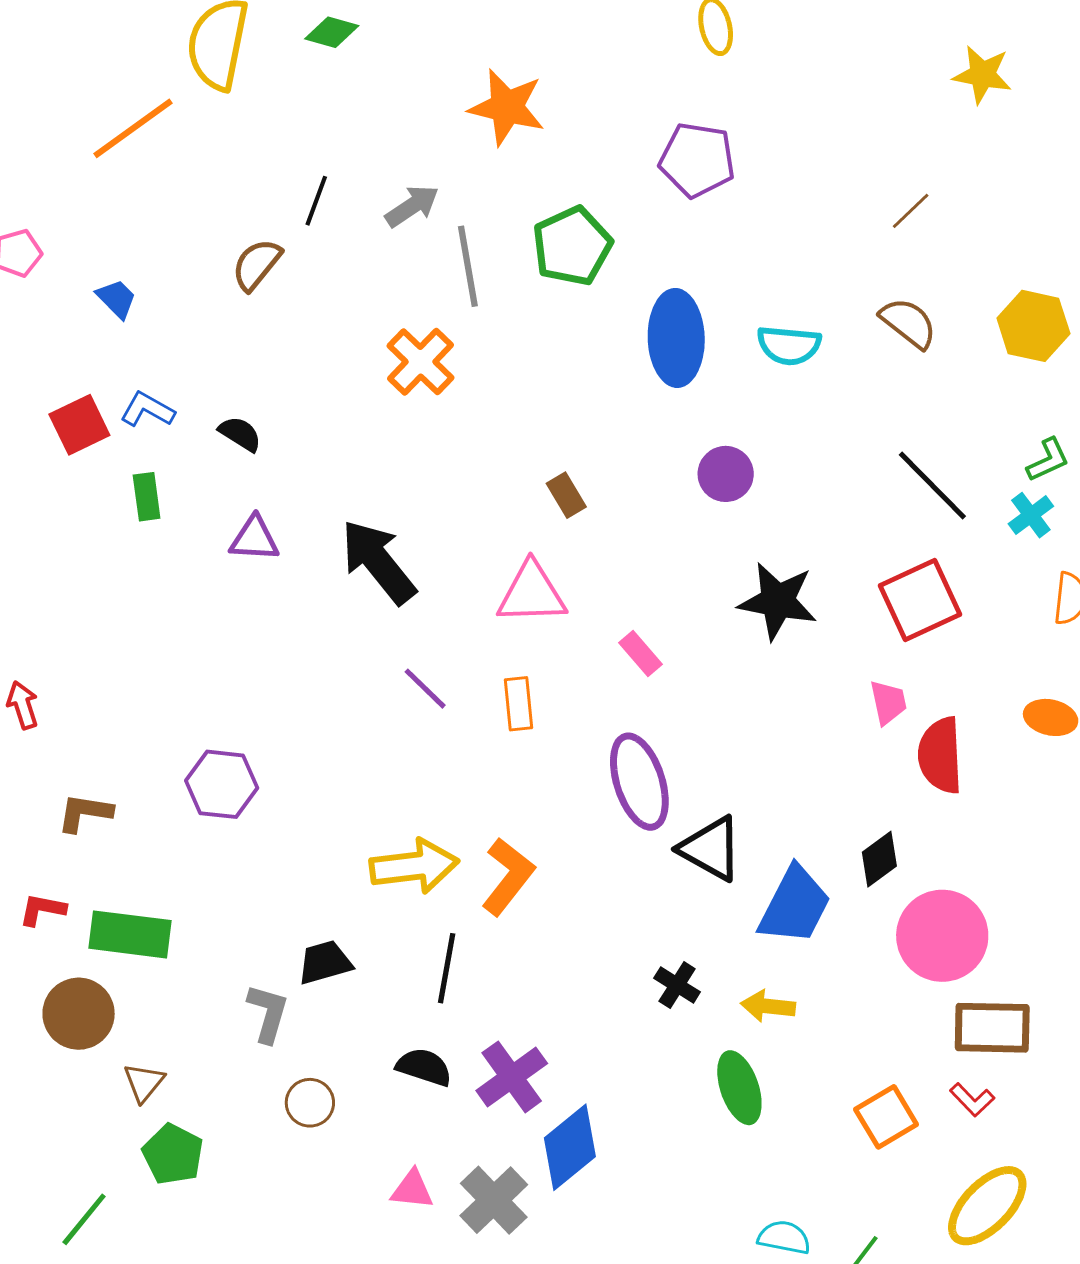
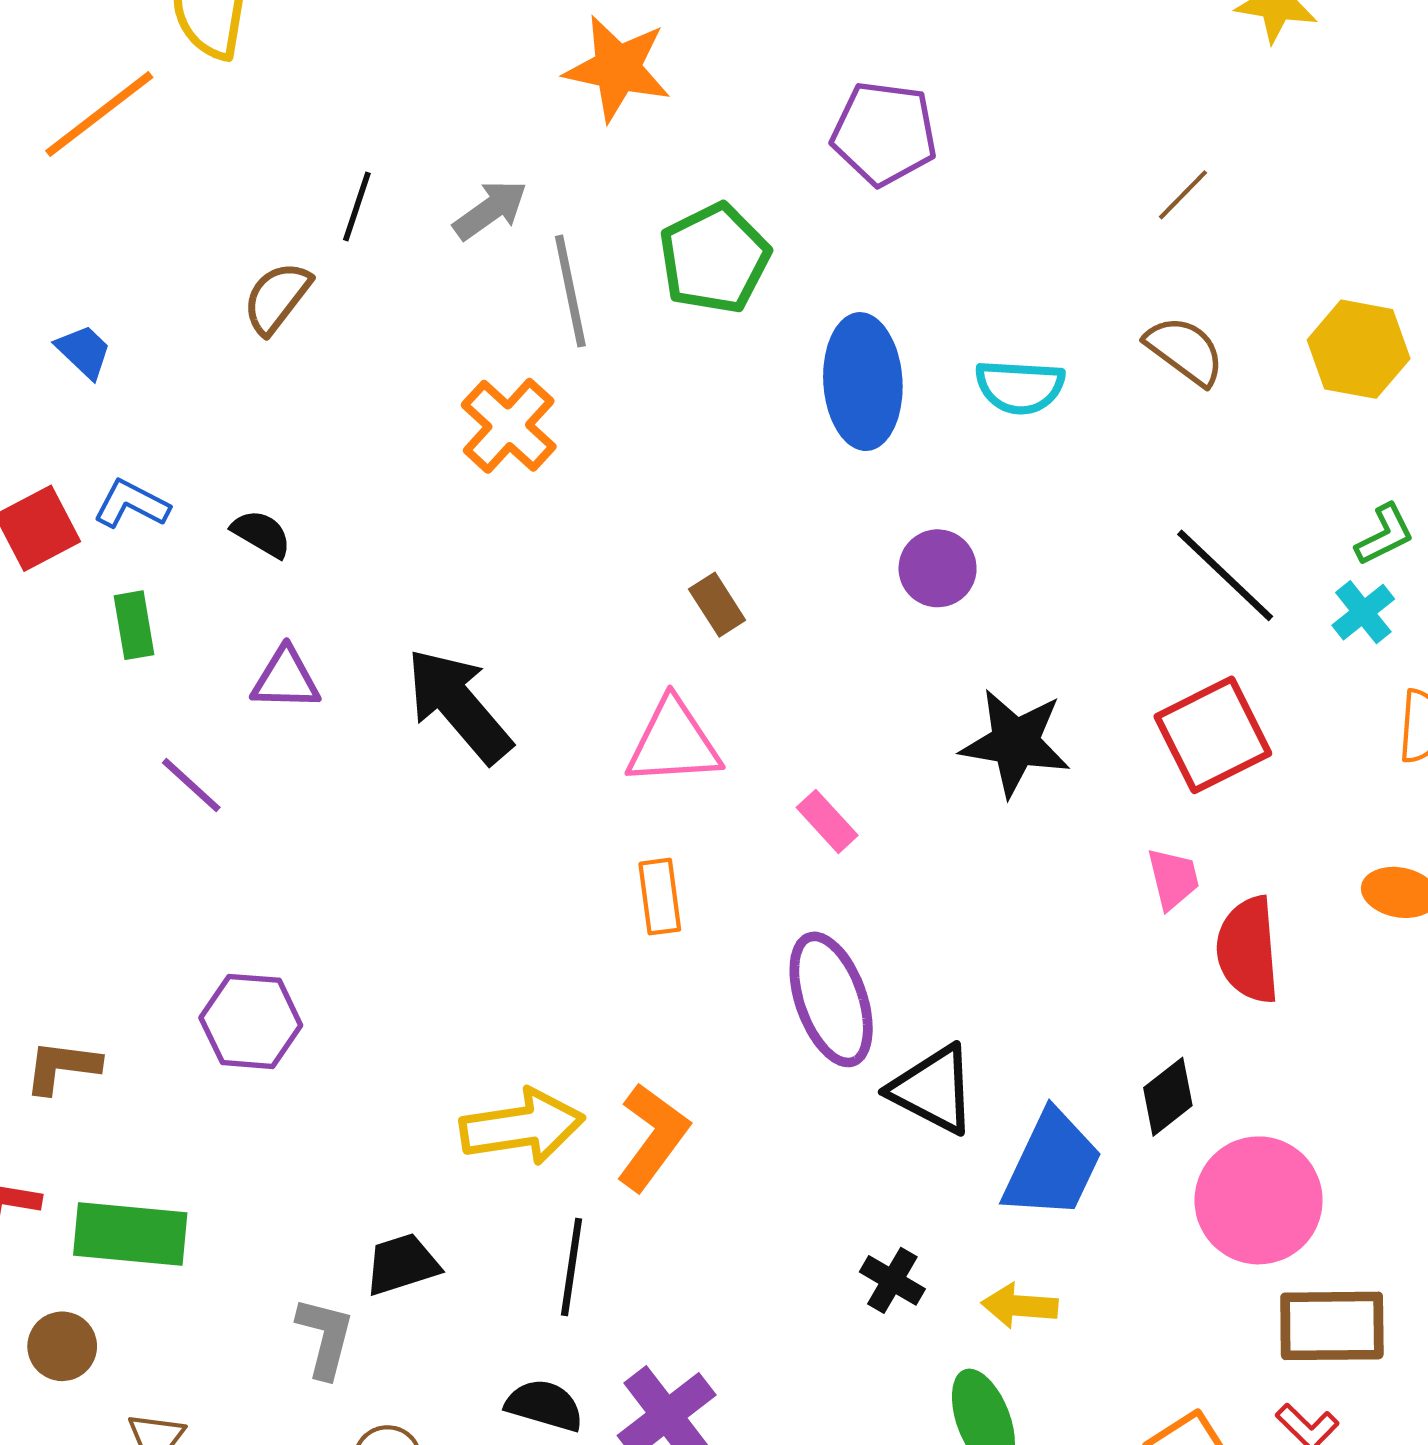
purple line: (425, 689) -> (191, 785), moved
brown circle: (79, 1014) -> (62, 1346), size x0.7

